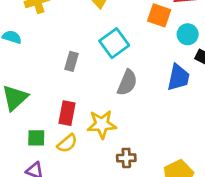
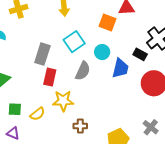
cyan circle: (188, 34) -> (102, 52), moved
gray rectangle: (72, 61) -> (42, 54), size x1.5
red rectangle: (67, 113) -> (50, 77), moved

